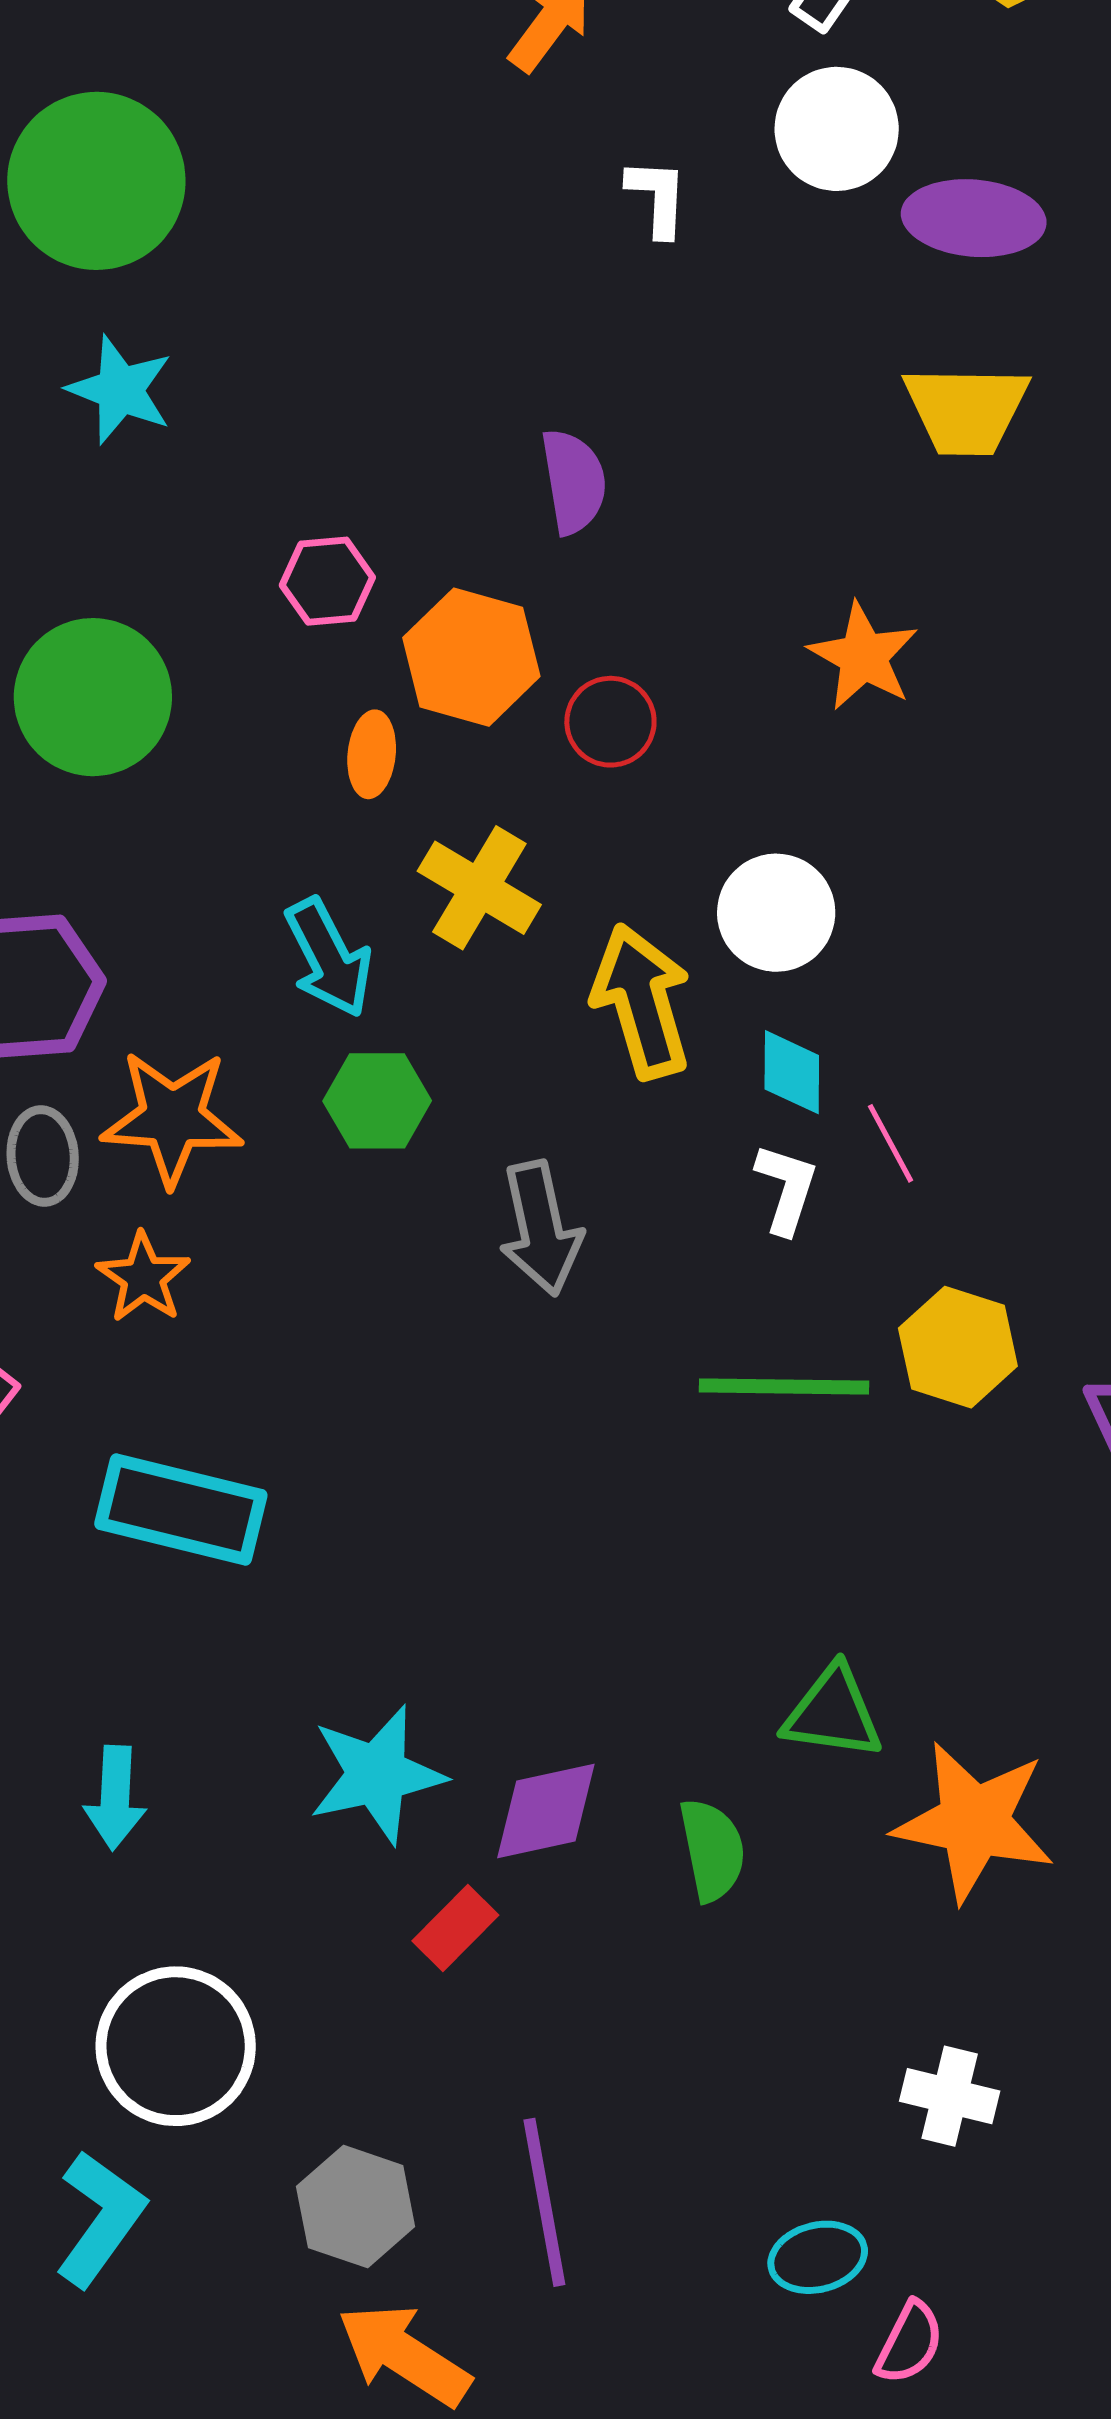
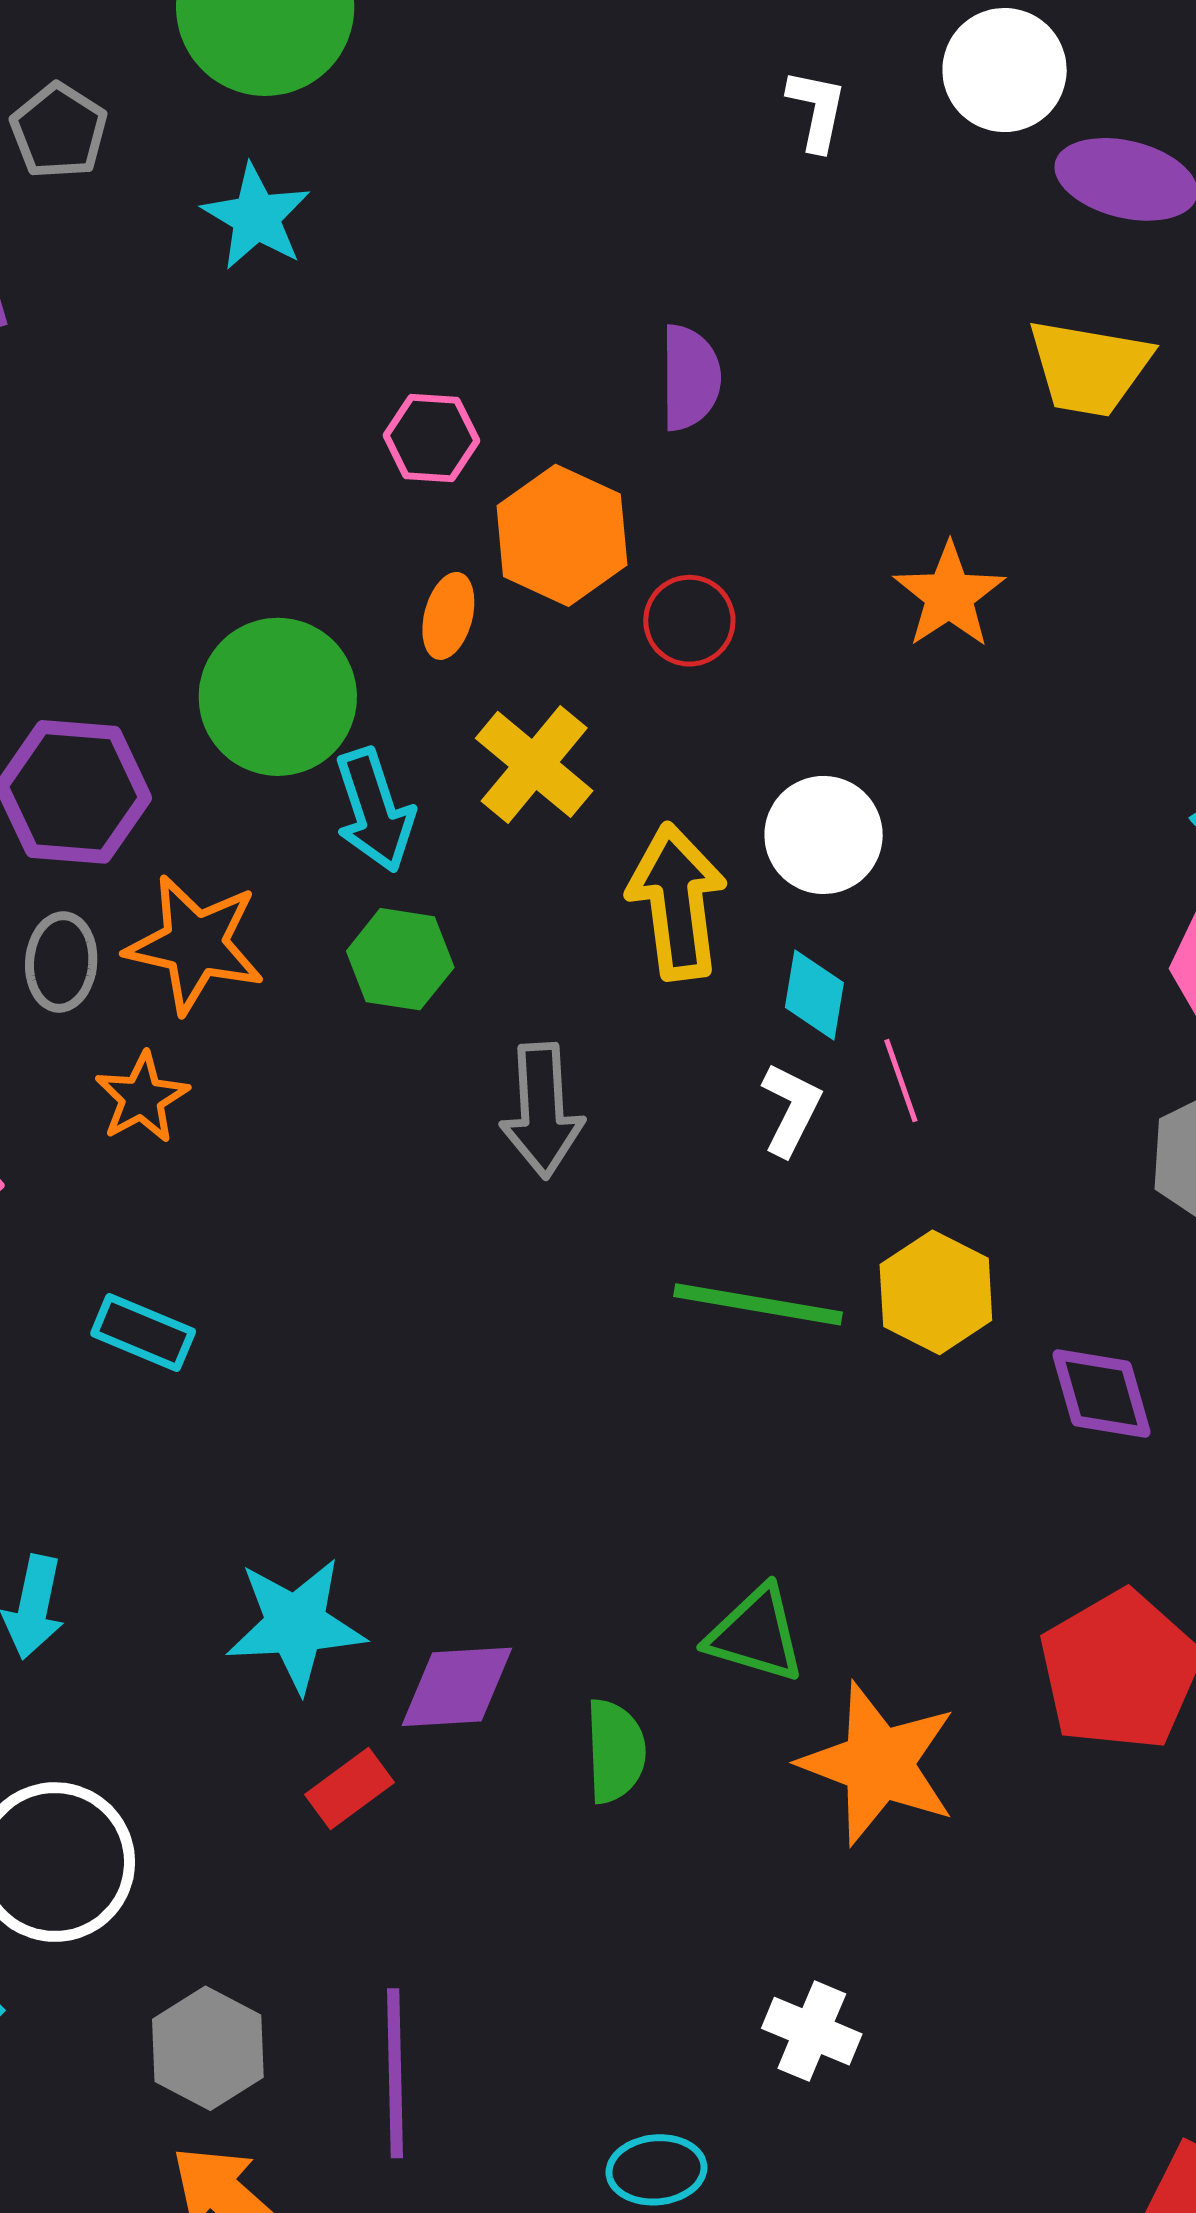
green circle: (93, 697) -> (278, 697), moved
cyan rectangle: (181, 1509) -> (143, 1333), size x0.6

